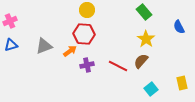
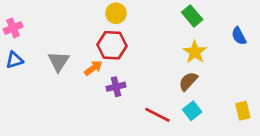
gray triangle: (44, 46) -> (59, 61), turned -36
red line: (118, 66) -> (157, 115), moved
cyan square: (151, 89) -> (192, 111), moved

